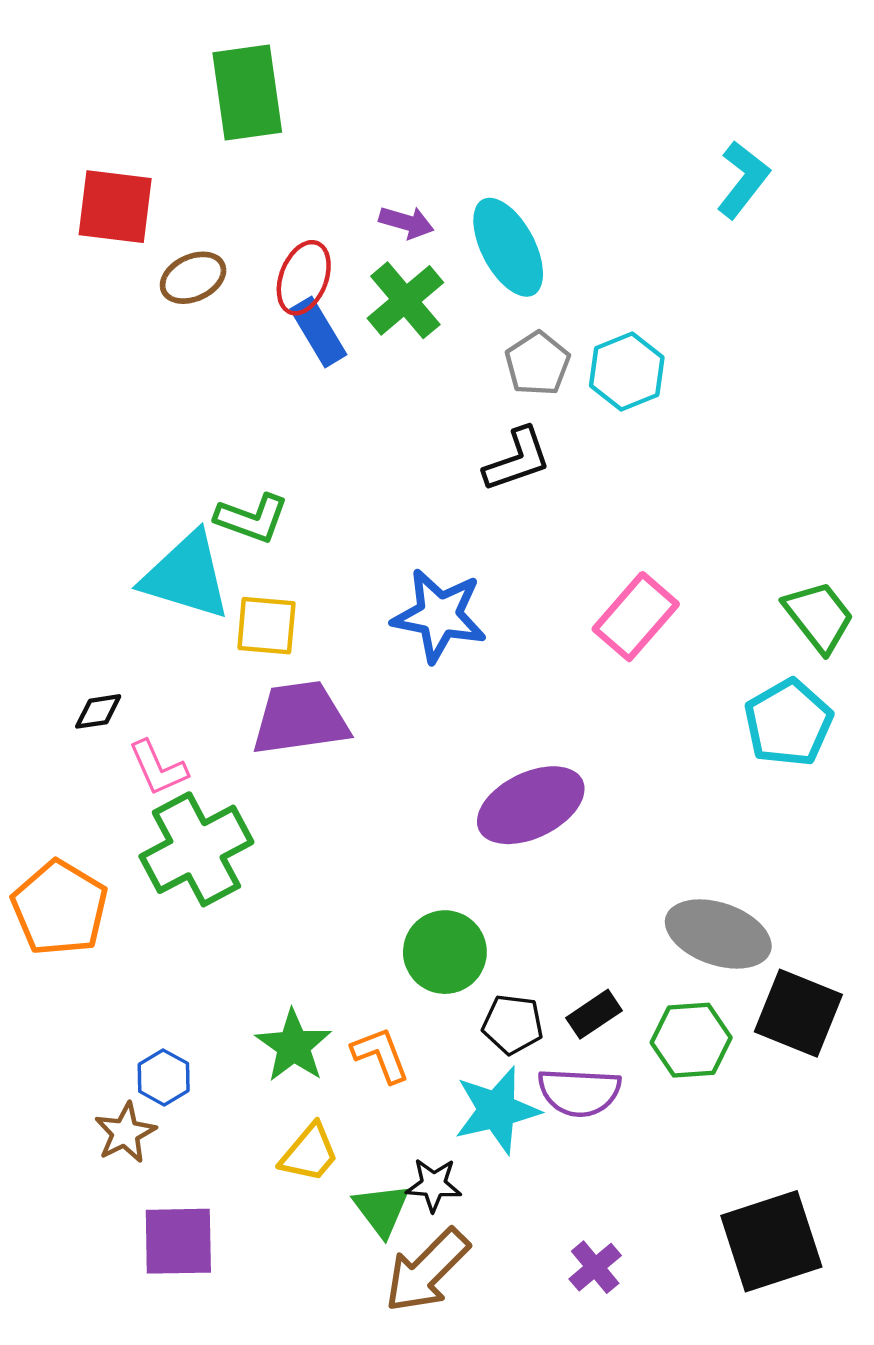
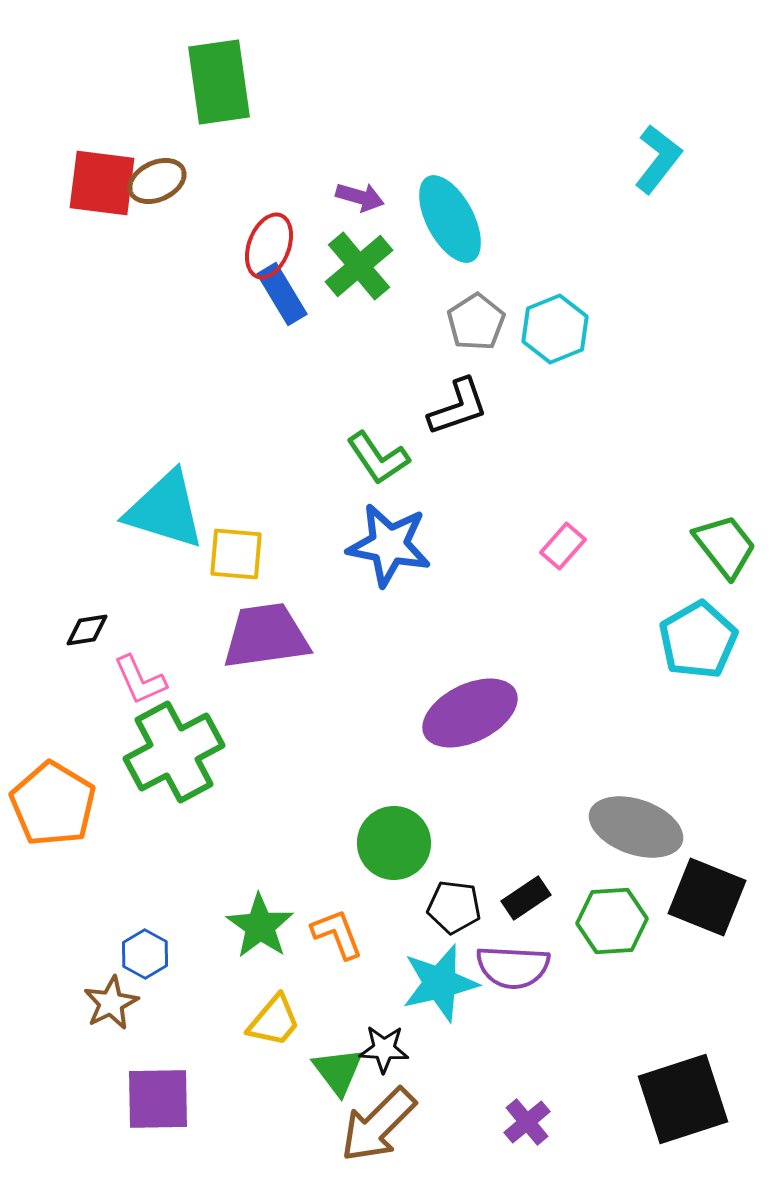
brown ellipse: (193, 278) -> (157, 181), moved
green L-shape: (252, 518) -> (378, 458), moved, turned 36
pink rectangle: (636, 617) -> (563, 546), size x0.6

